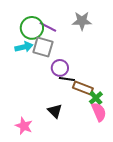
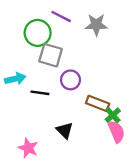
purple line: (48, 27) -> (61, 16), moved
cyan arrow: (24, 47) -> (15, 79), moved
black line: (67, 79) -> (40, 93), moved

